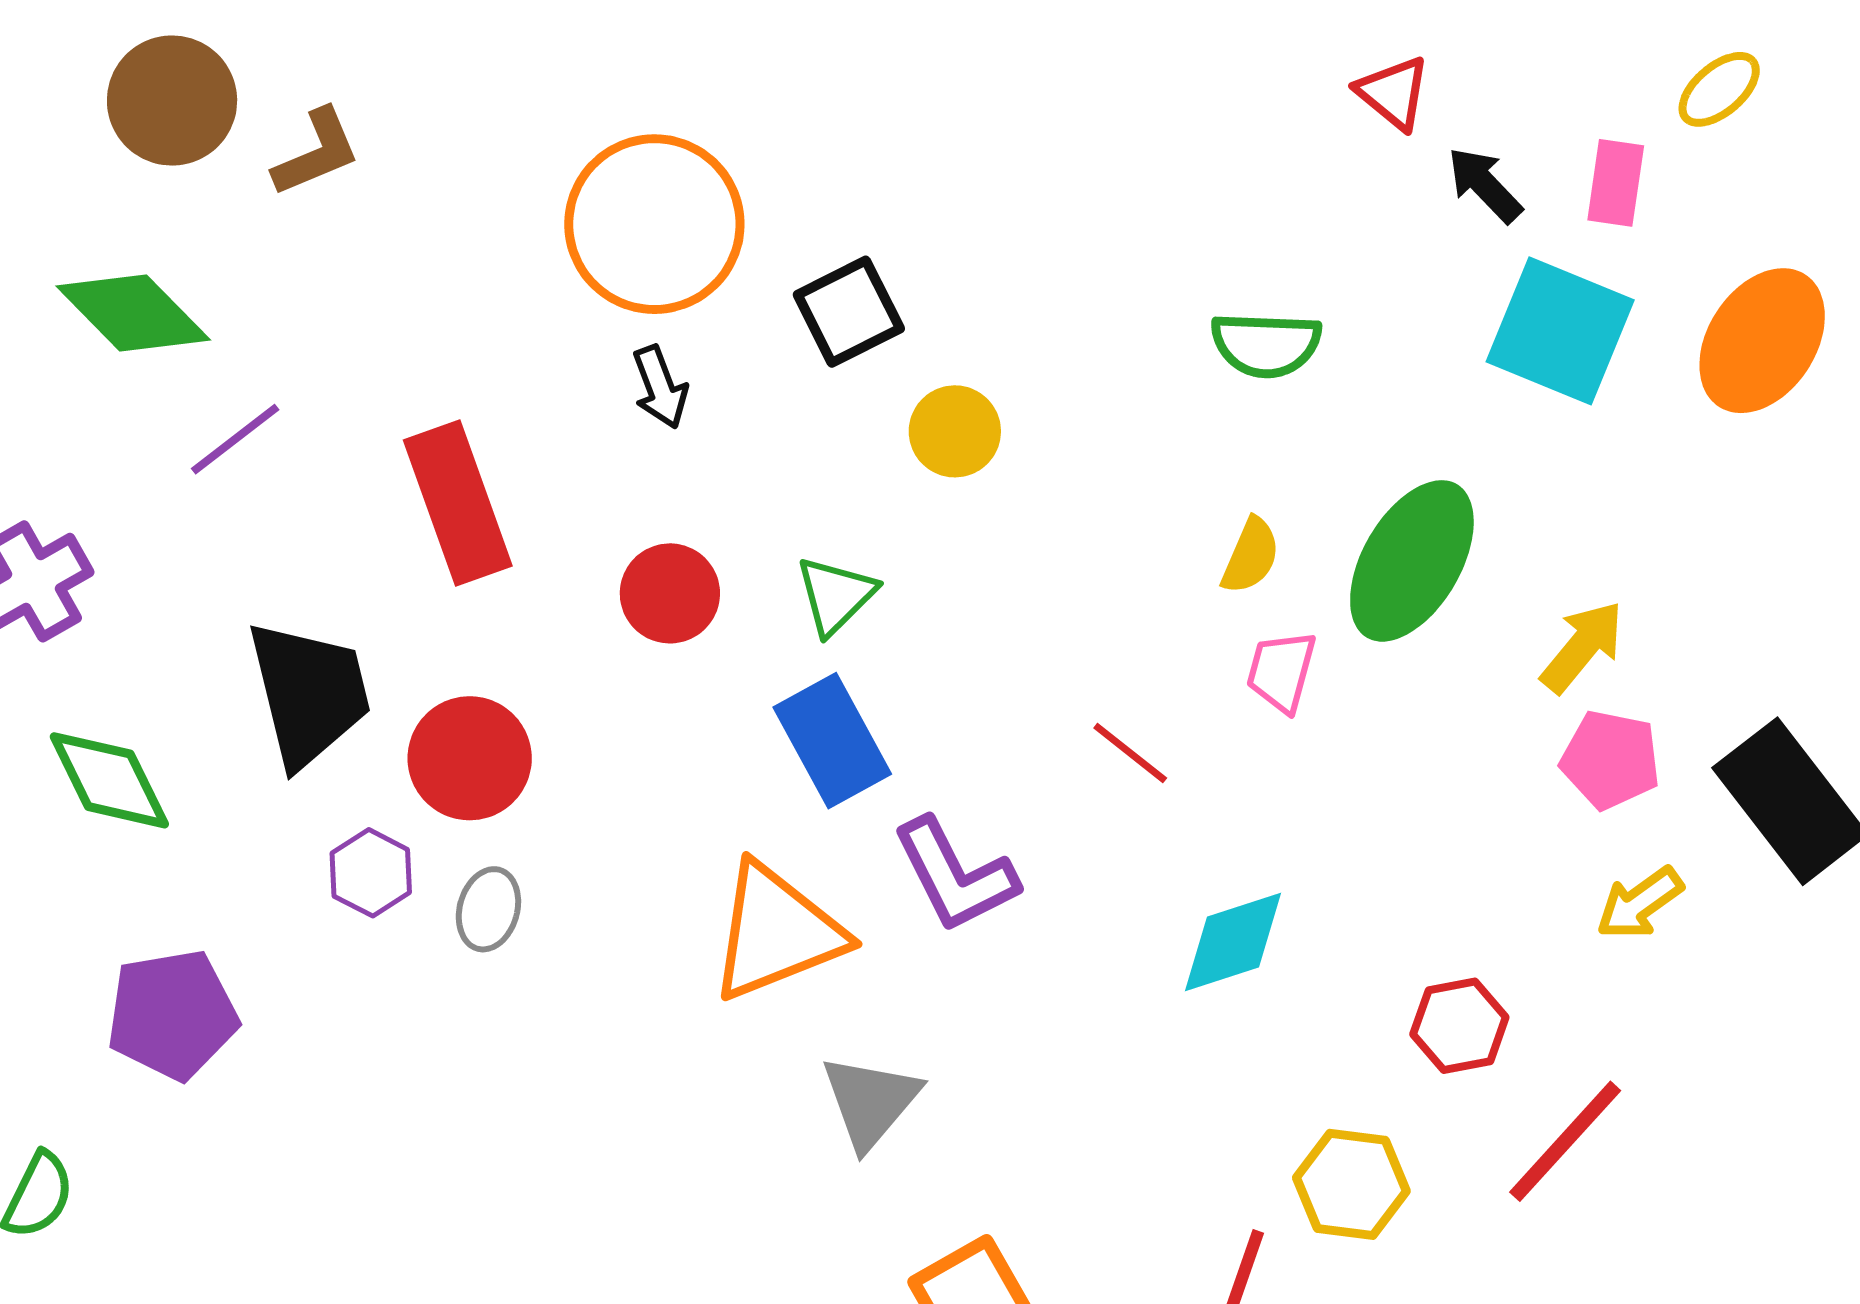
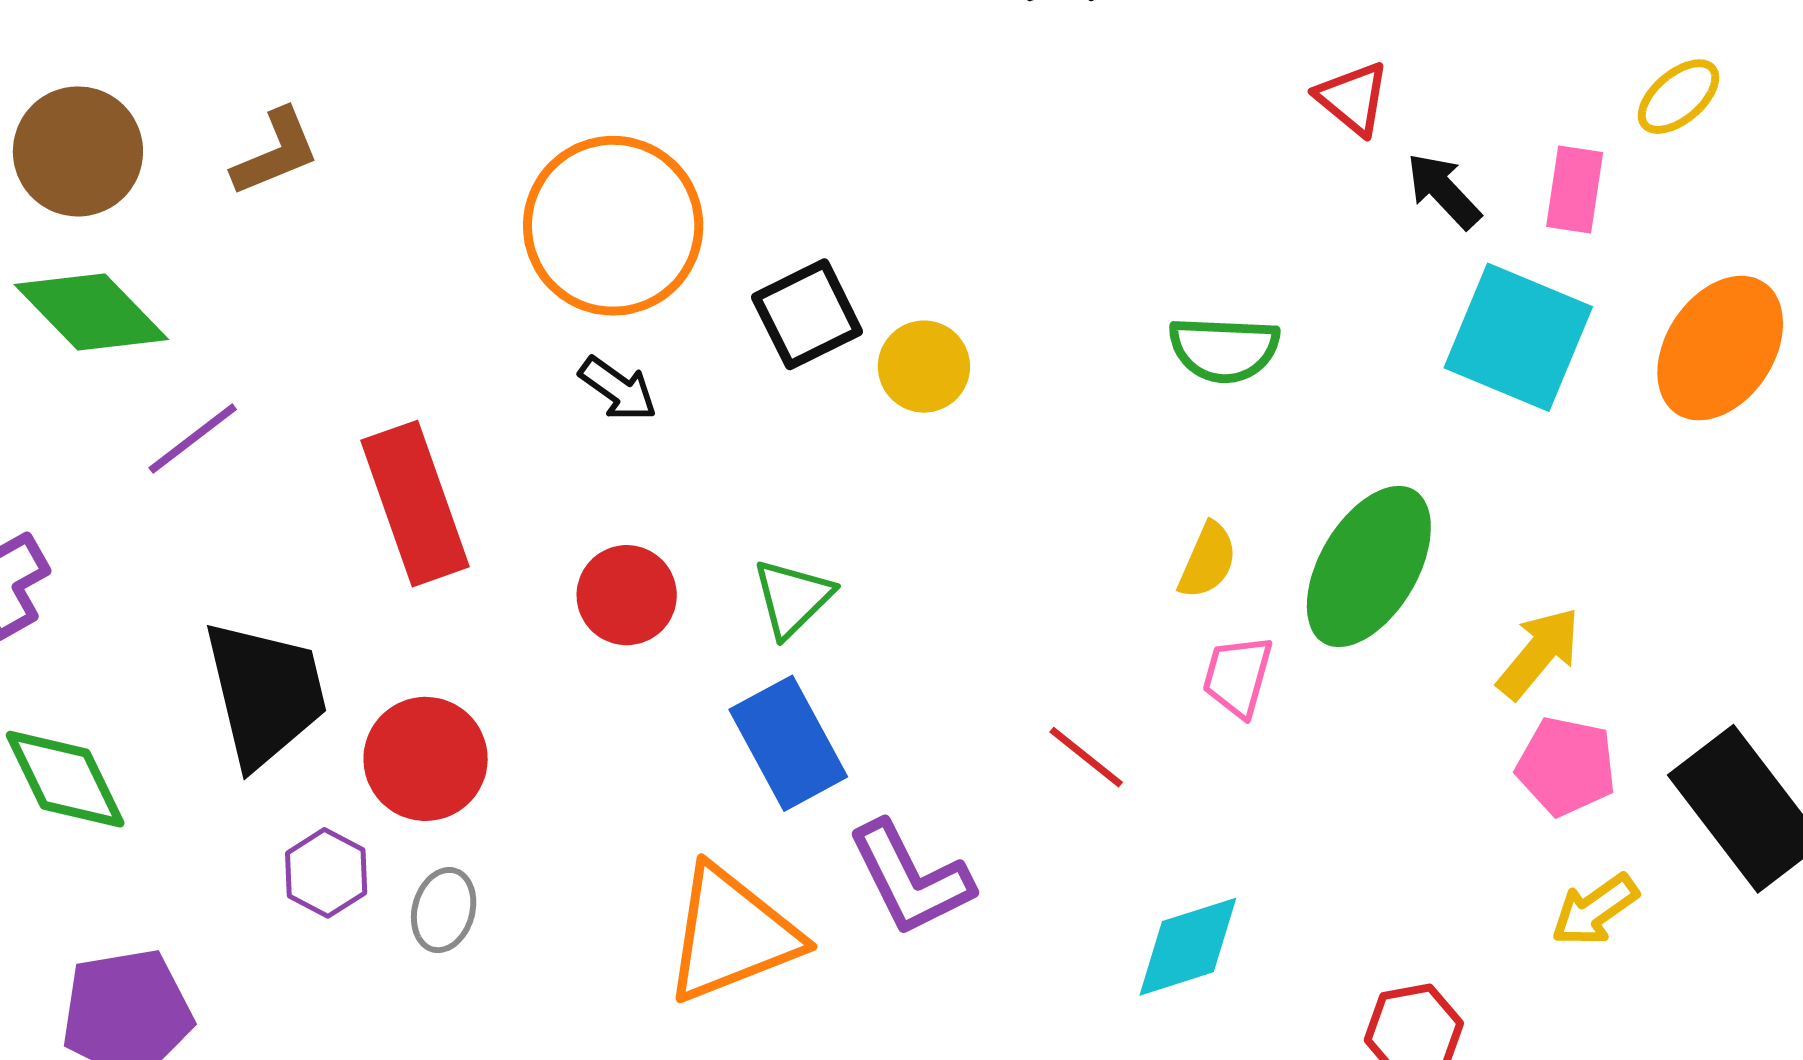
brown circle: (172, 101) -> (78, 151), moved
black arrow: (660, 387) -> (618, 389), turned -34
yellow circle: (955, 431) -> (924, 367), moved

